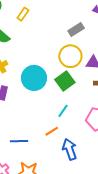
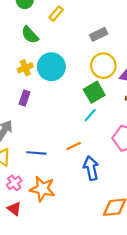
gray rectangle: (76, 30) -> (99, 34), moved
cyan circle: (34, 78) -> (51, 67), moved
cyan line: (63, 111) -> (90, 115), moved

